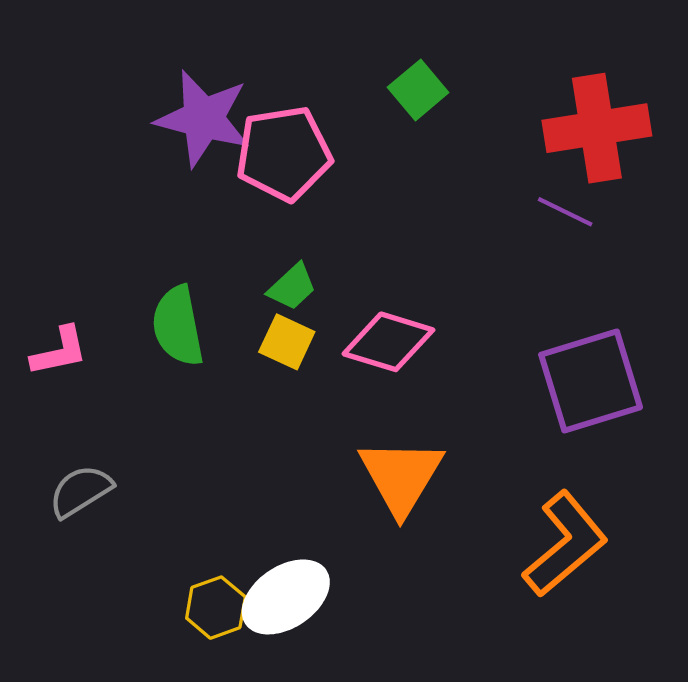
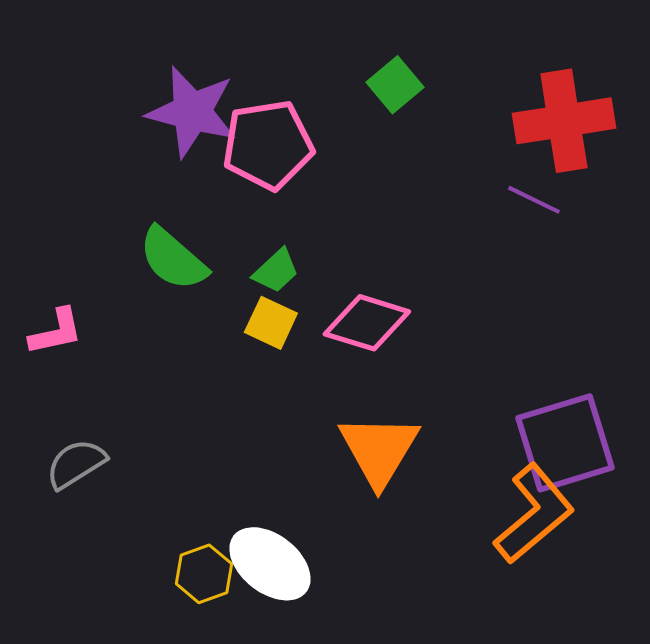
green semicircle: (178, 326) -> (173, 259), moved, turned -38
purple square: (591, 381) -> (565, 443), moved
white ellipse: (286, 597) -> (270, 564), turned 72

